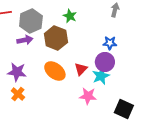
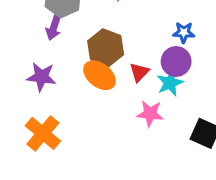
brown hexagon: (56, 38) -> (106, 48), moved
purple arrow: (25, 40) -> (54, 28), turned 119
orange cross: (18, 94) -> (43, 133), moved, size x1.6

